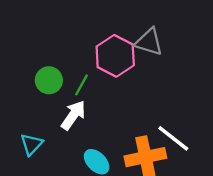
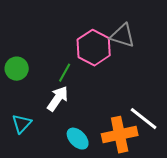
green circle: (49, 80) -> (17, 69), moved

